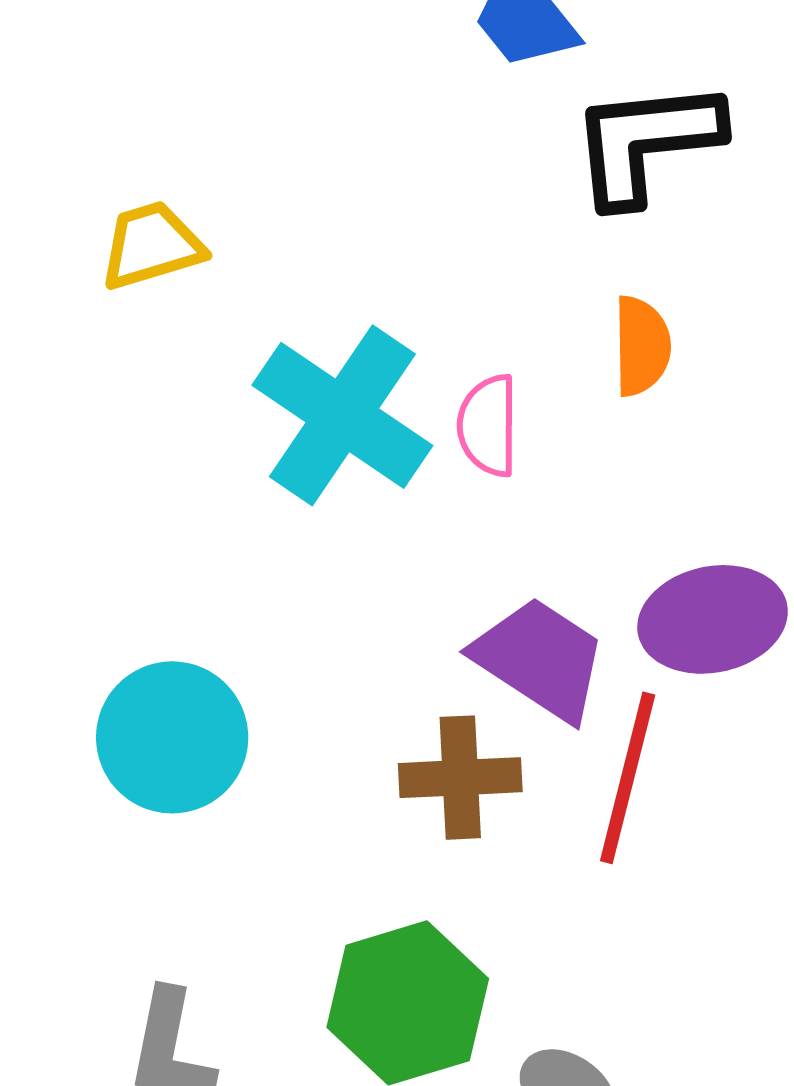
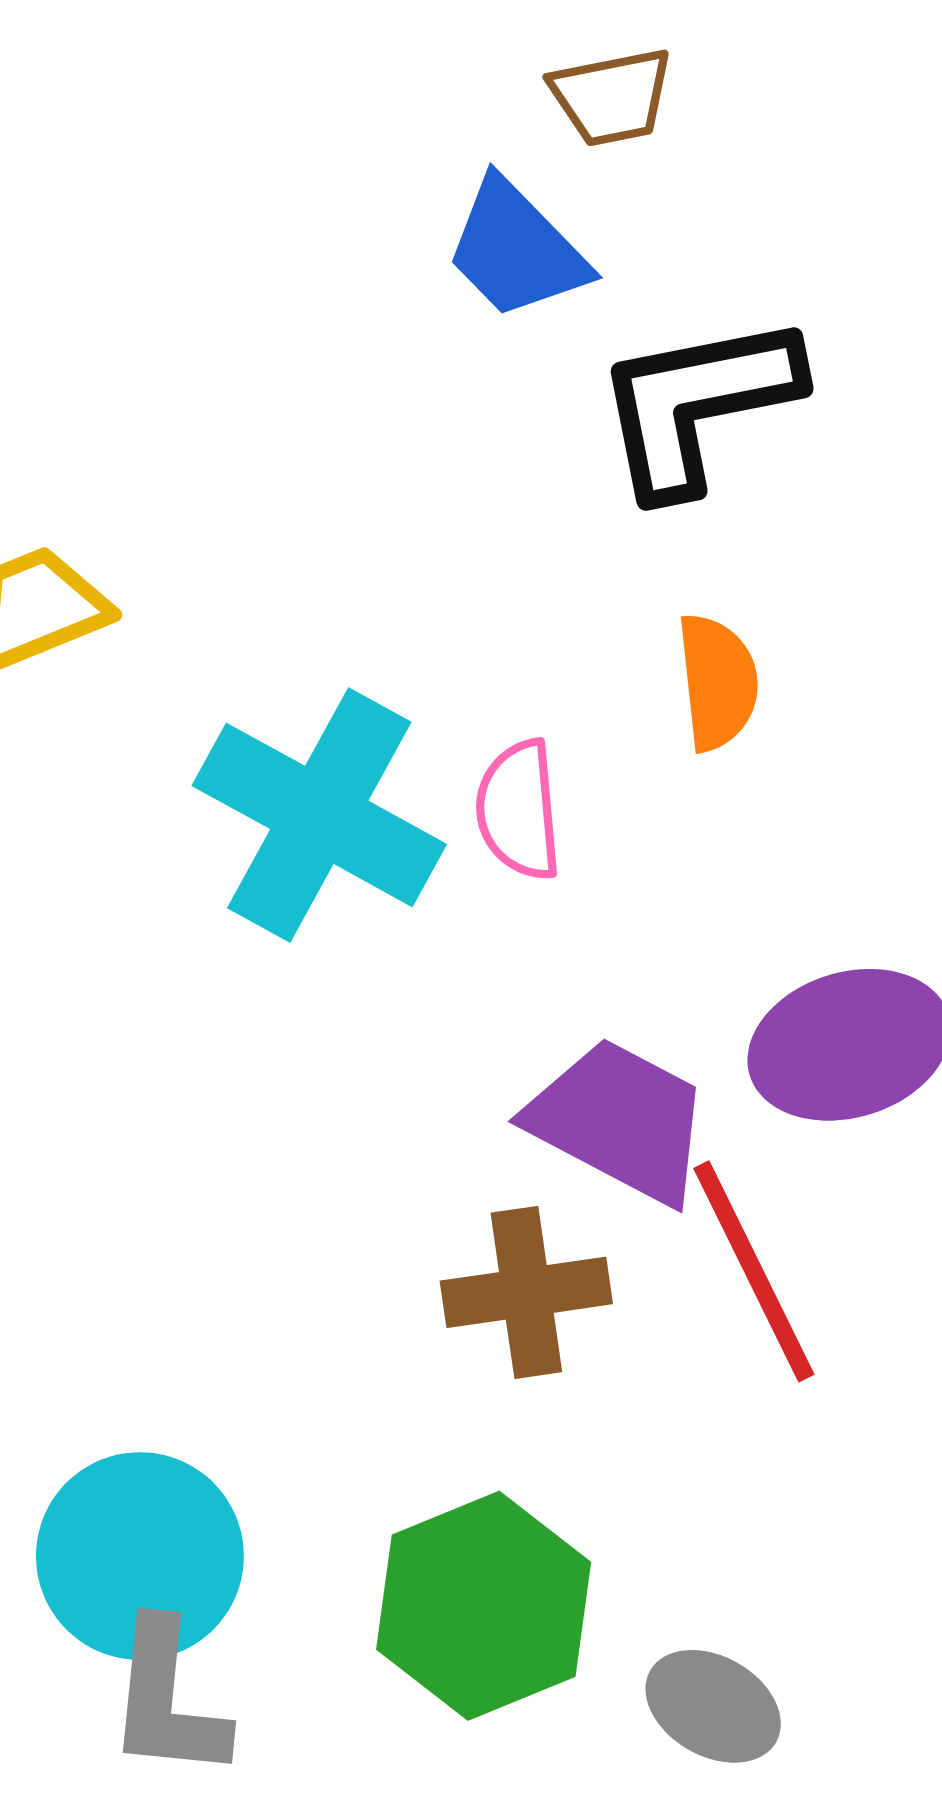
cyan circle: (172, 737) -> (140, 1556), moved
red line: (628, 778) -> (754, 1271), turned -35

